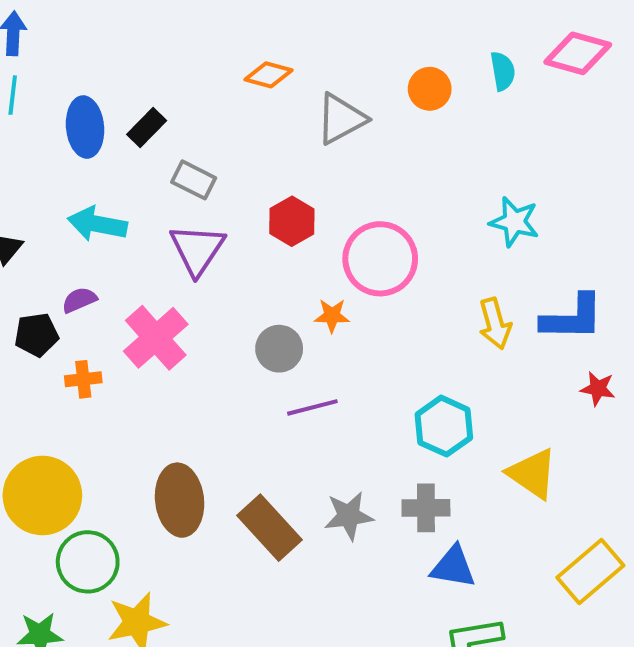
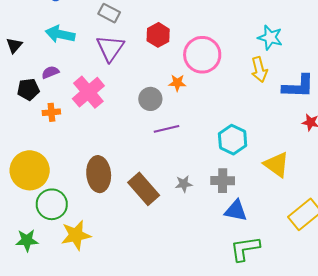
yellow arrow: (495, 324) -> (259, 70), moved
gray star: (349, 516) -> (184, 184), size x0.7

